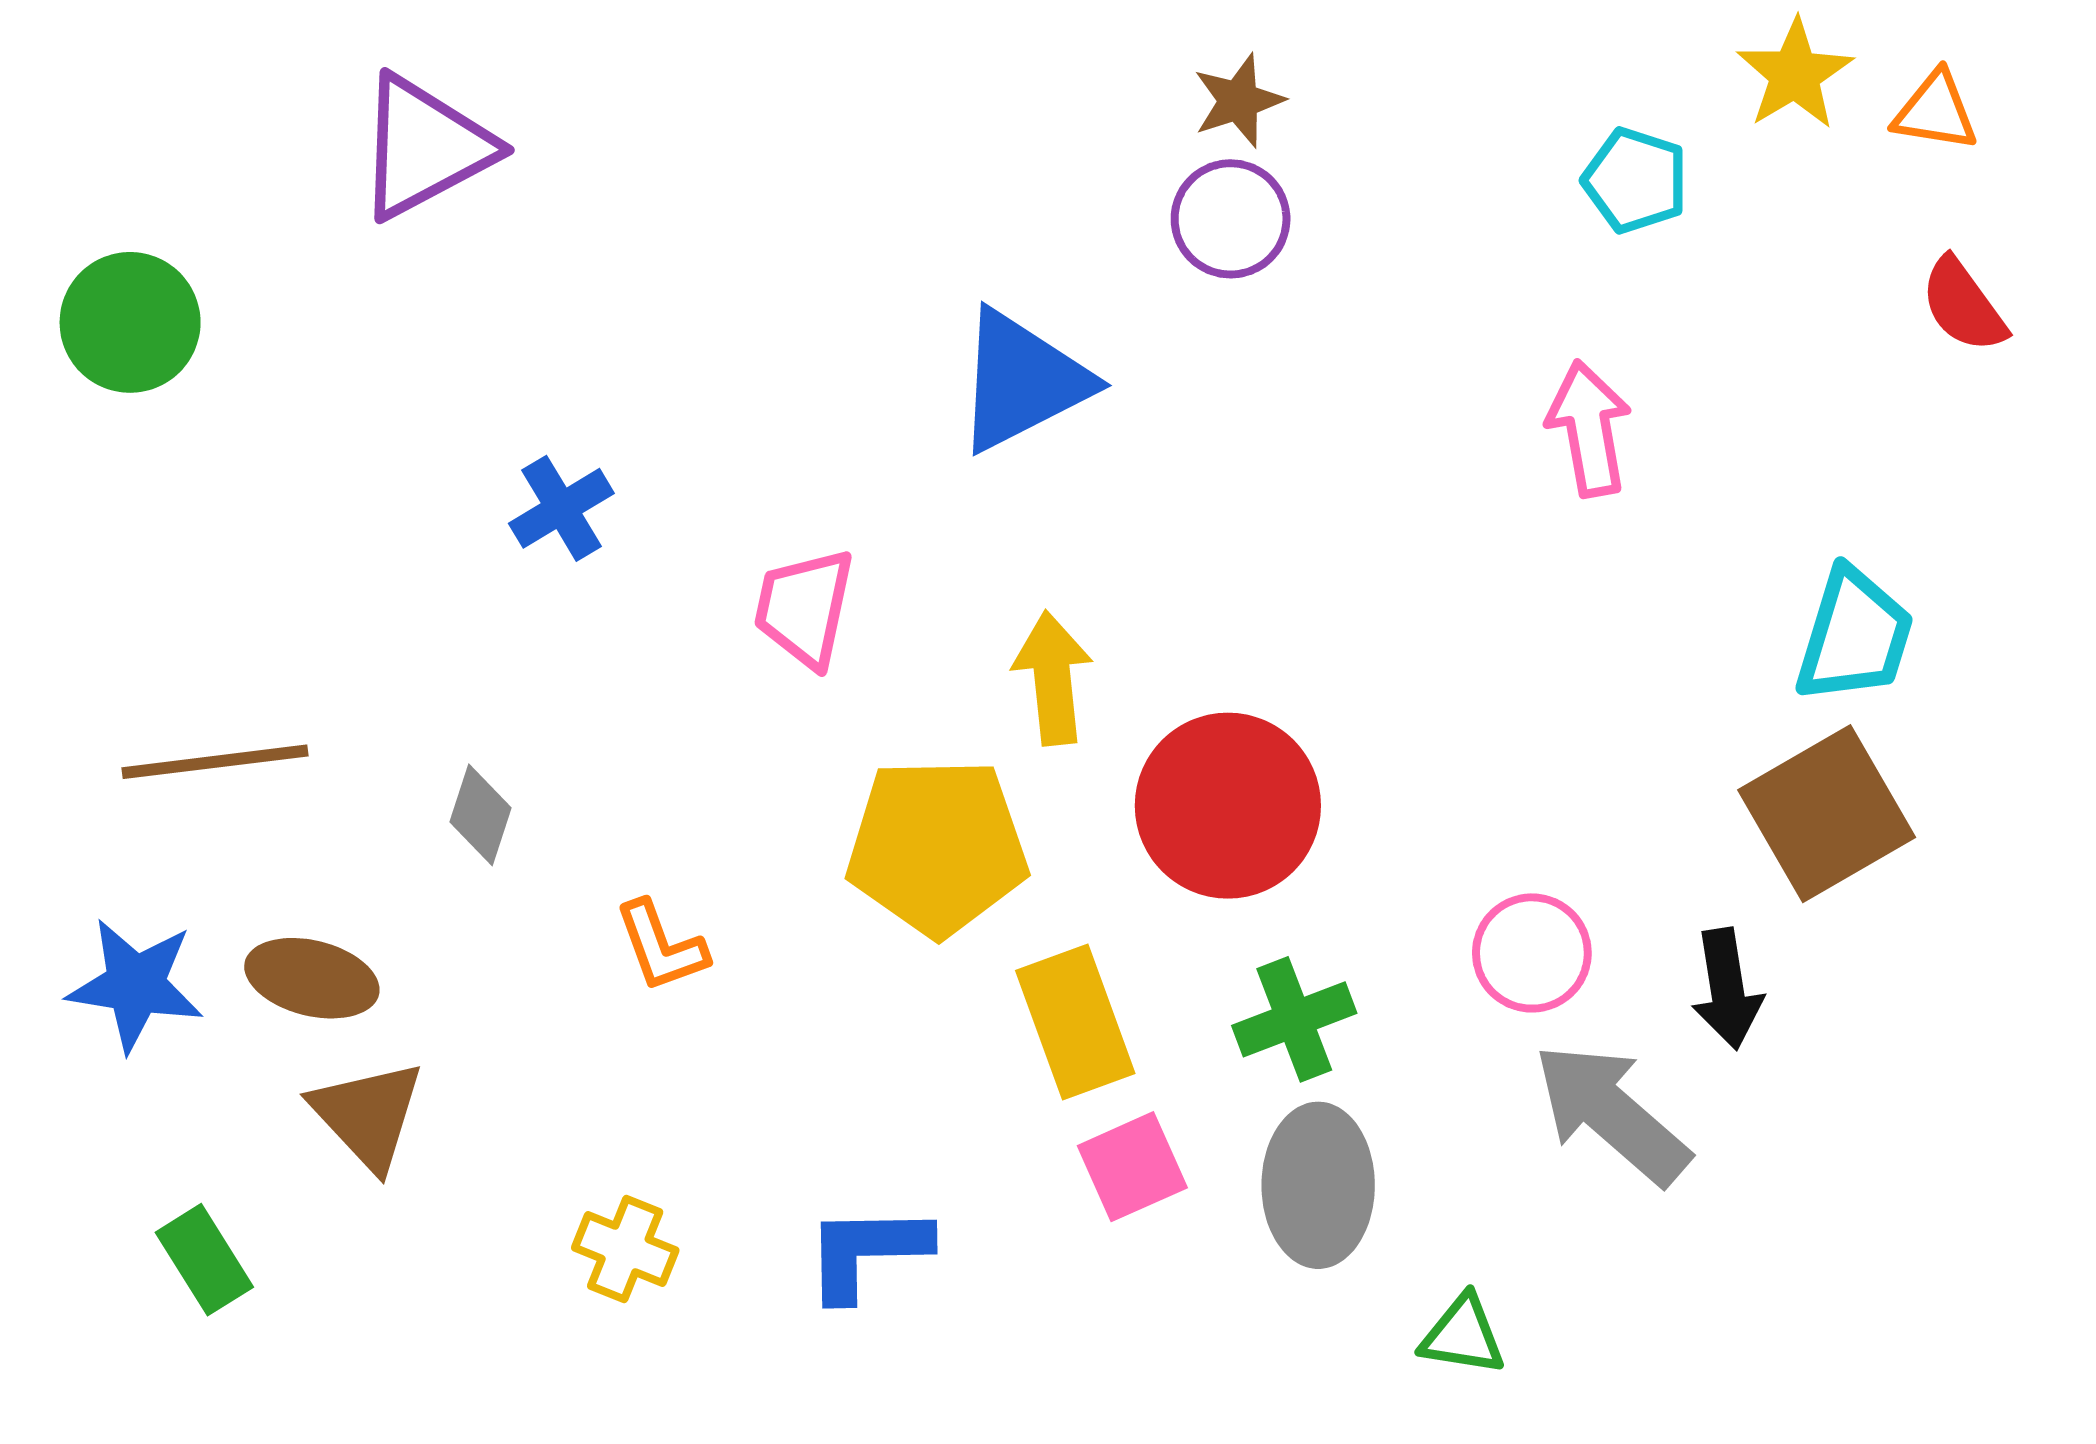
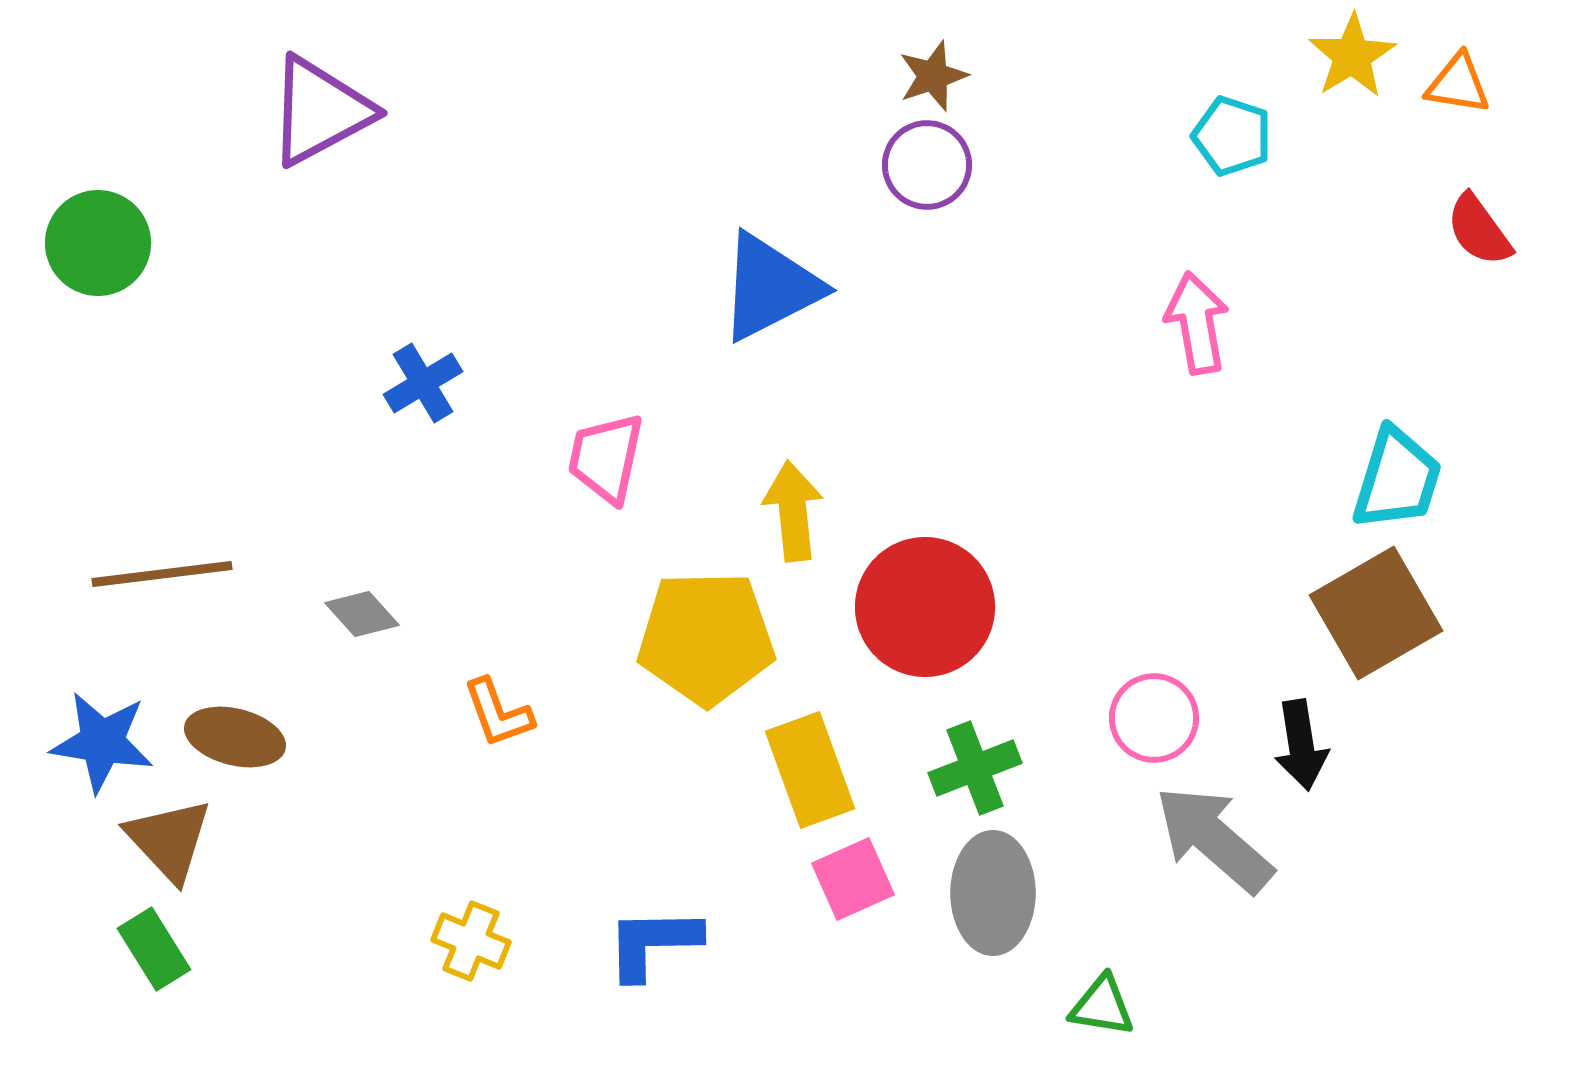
gray diamond: (480, 815) -> (362, 614), turned -60
brown triangle: (368, 1115) -> (169, 840), moved

